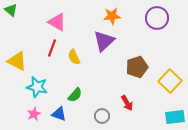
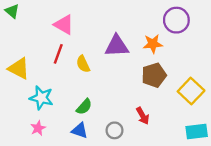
orange star: (112, 16) -> (153, 44), moved
purple triangle: (104, 41) -> (117, 46), turned 40
blue triangle: (59, 114) -> (80, 130), moved

